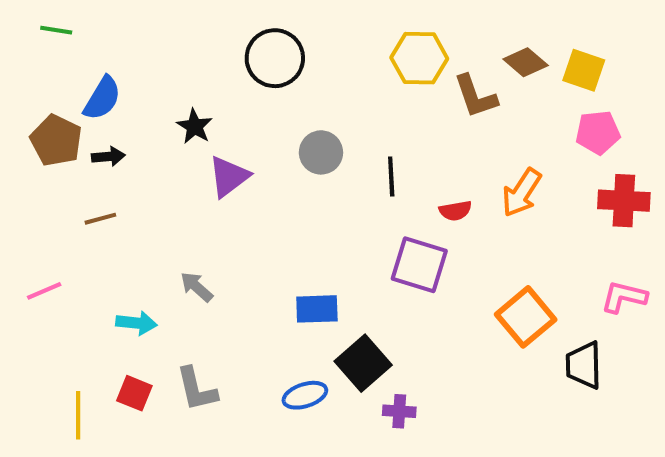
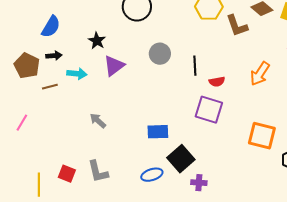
brown pentagon: (56, 140) -> (27, 66), moved
red semicircle: (455, 211) -> (217, 82), moved
pink line: (44, 291) -> (22, 123), turned -36
orange square: (526, 317) -> (262, 136), turned -36
cyan arrow: (136, 323) -> (77, 74), moved

